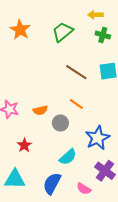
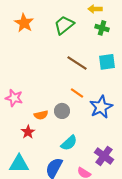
orange semicircle: (40, 110) -> (41, 115), moved
blue star: (98, 138) -> (101, 107), moved

